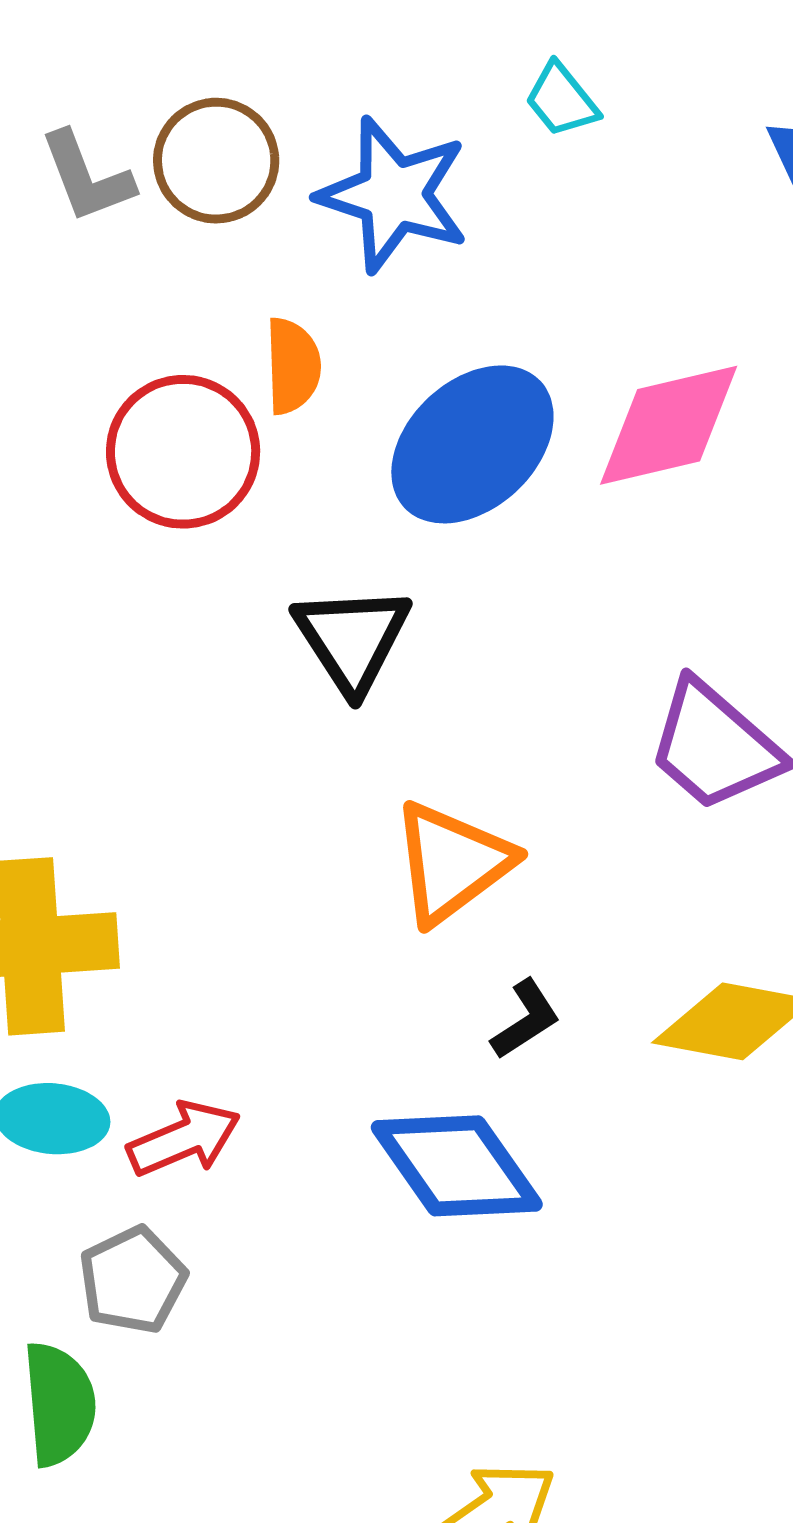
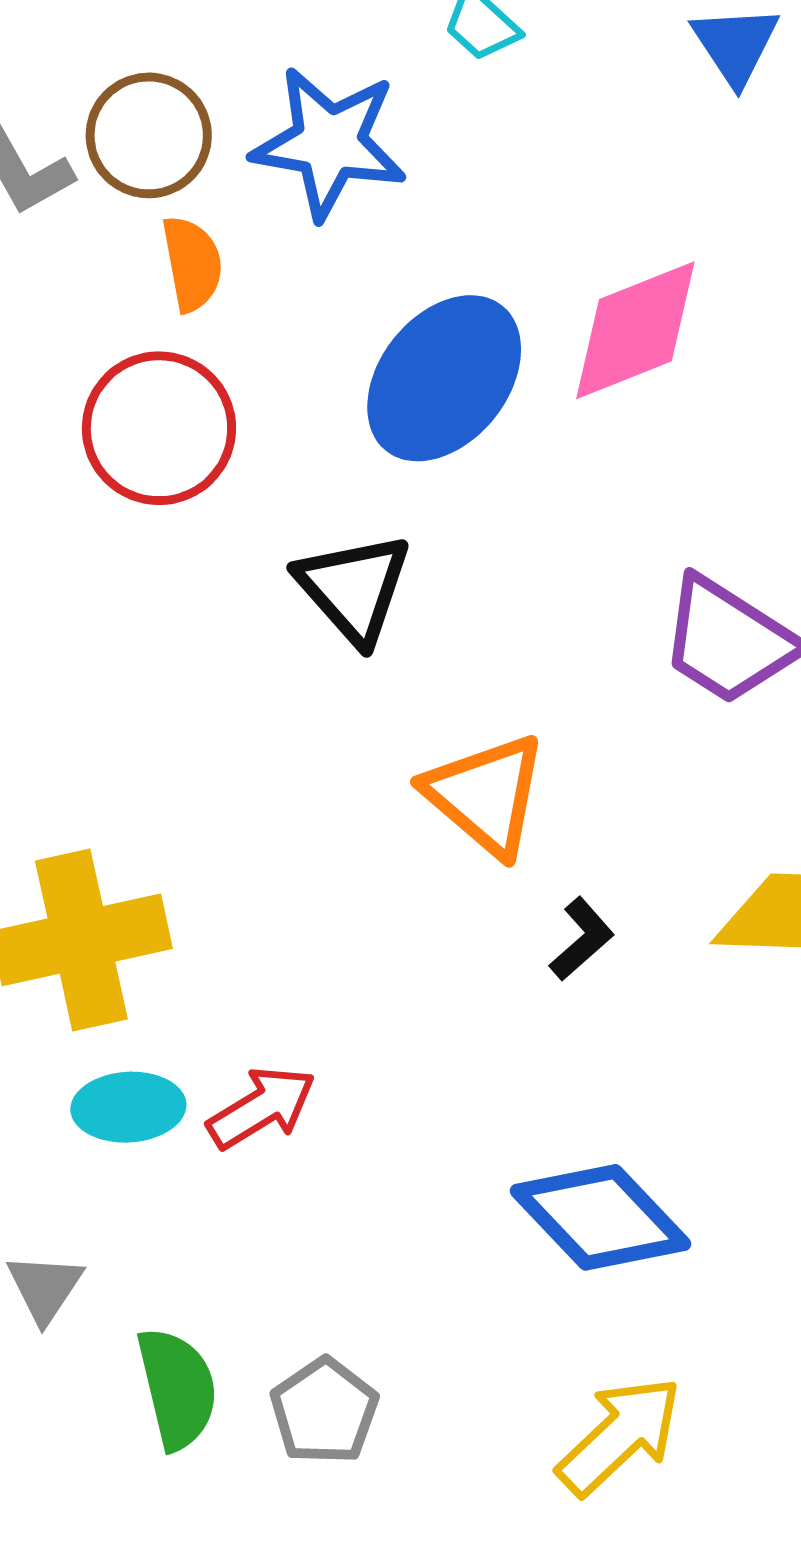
orange semicircle: (293, 366) -> (192, 264), moved
orange triangle: (452, 863) -> (486, 795), turned -34
blue diamond: (457, 1166) -> (600, 1217), moved
gray pentagon: (133, 1280) -> (324, 1411), moved

